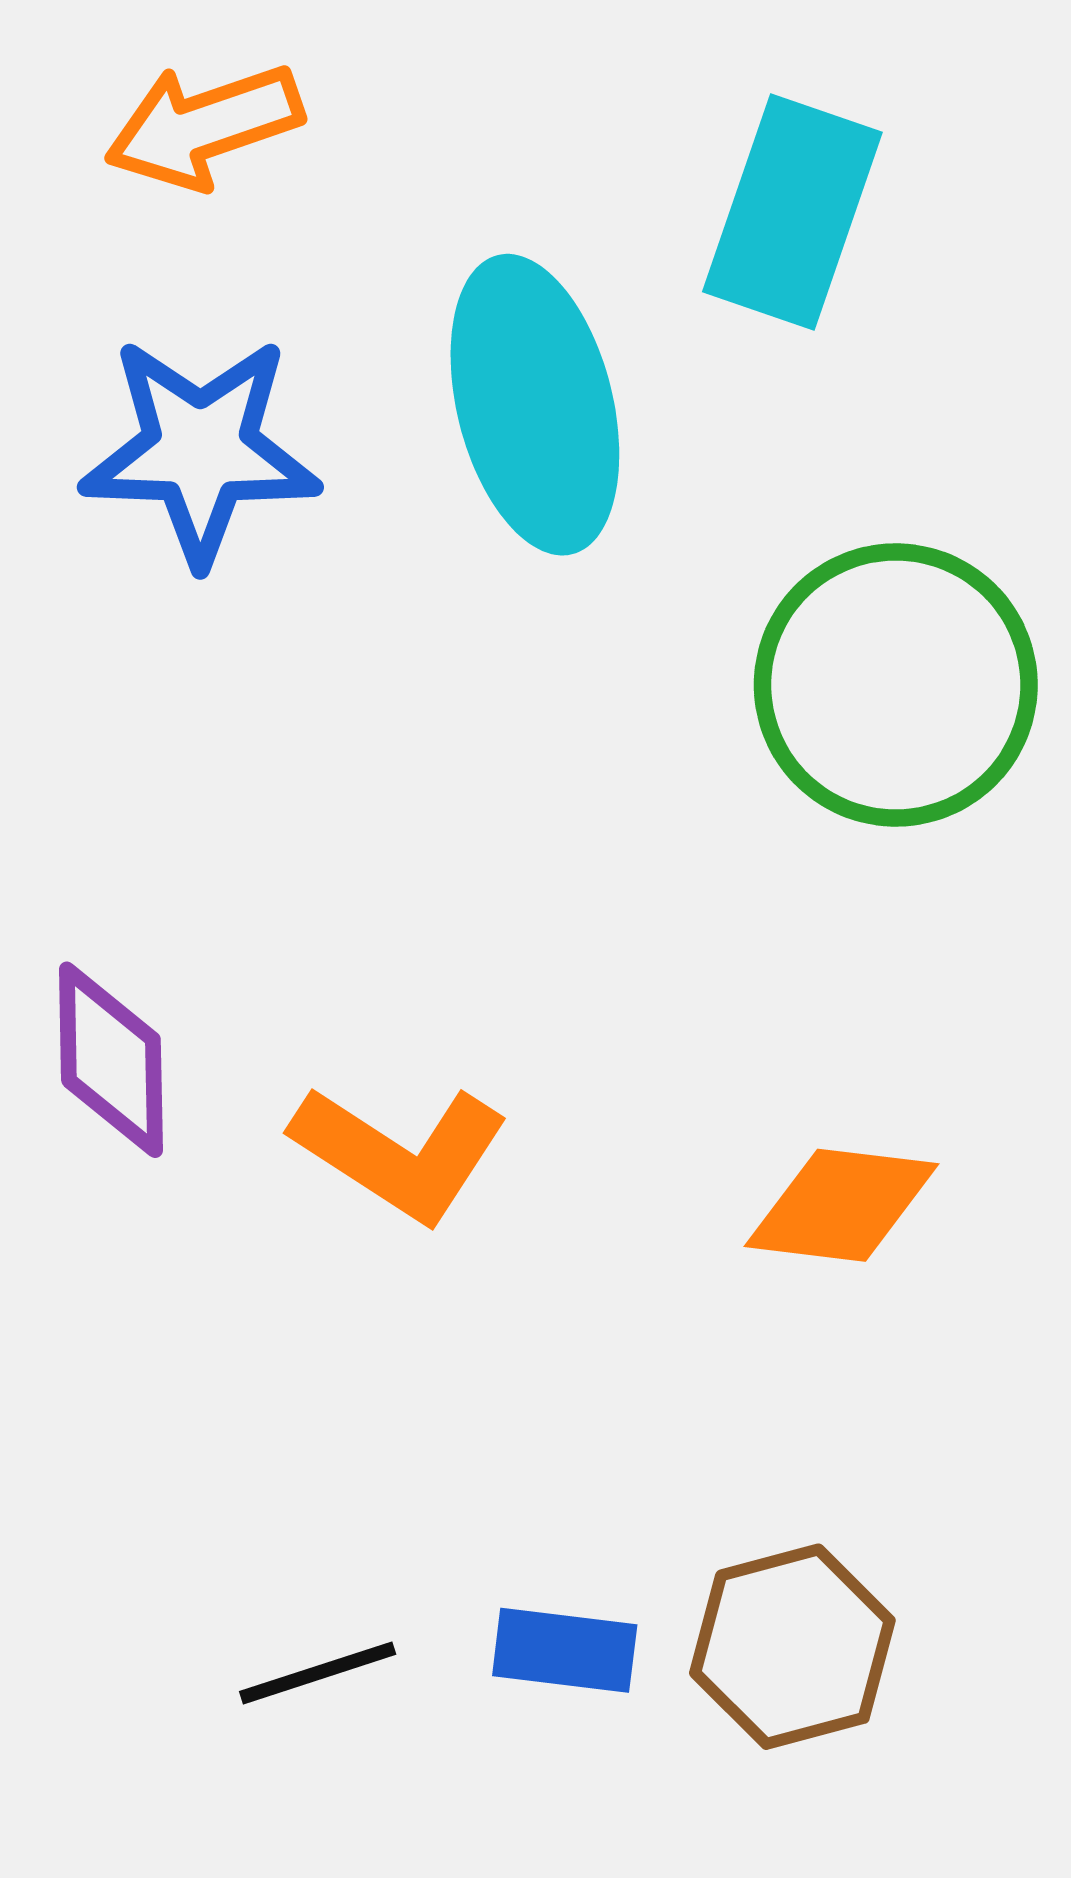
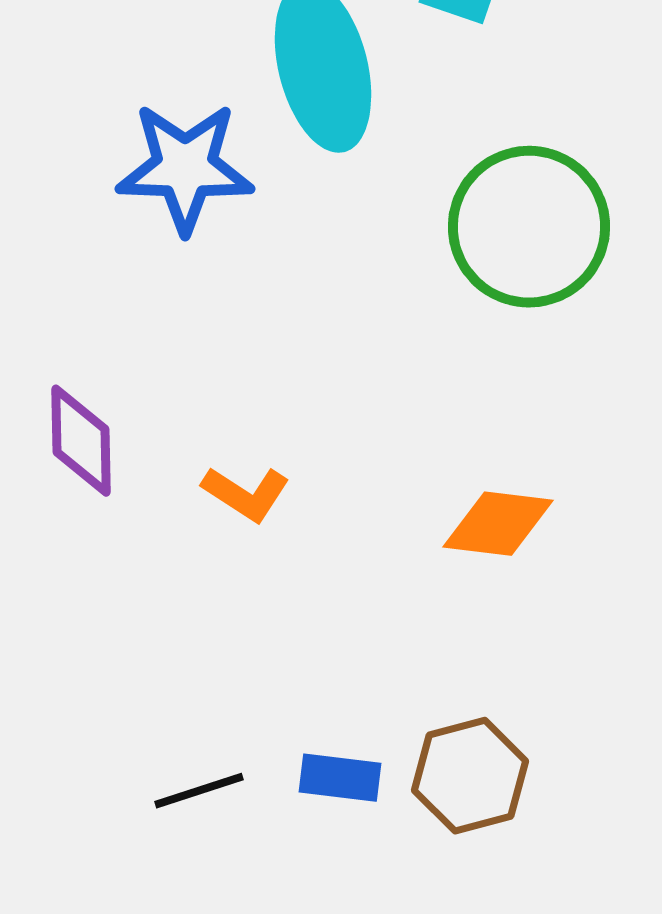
blue star: (200, 450) -> (185, 168), moved
orange L-shape: (400, 1153) -> (246, 494), size x0.7

